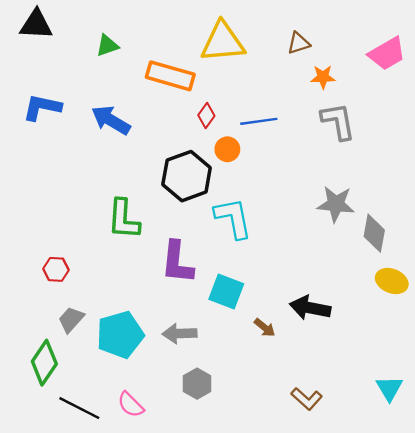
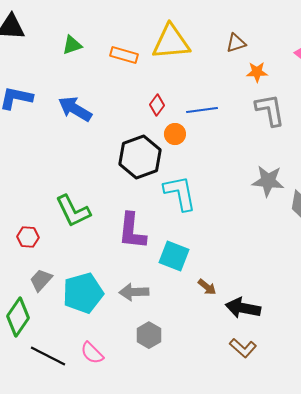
orange rectangle: (170, 76) -> (124, 55), moved, size x0.7
green L-shape: (124, 219) -> (73, 211), moved, turned -30
black arrow: (310, 308) -> (243, 308), moved

